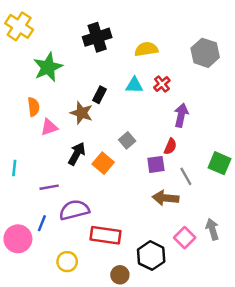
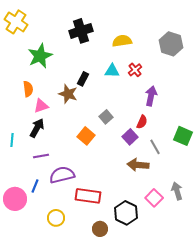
black arrow: (77, 154) -> (37, 128), moved
purple square: (156, 164) -> (130, 137), turned -35

